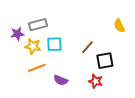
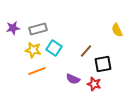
purple star: (17, 34) -> (13, 28), moved
cyan square: (54, 44) -> (54, 48), turned 35
purple semicircle: (61, 80) -> (73, 79), moved

